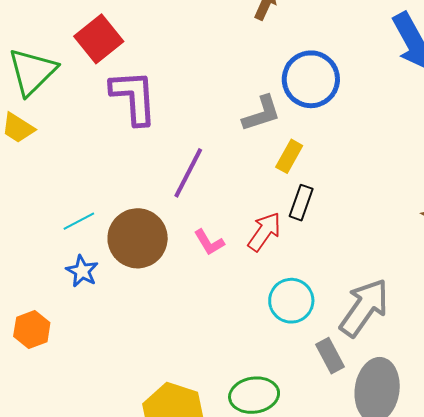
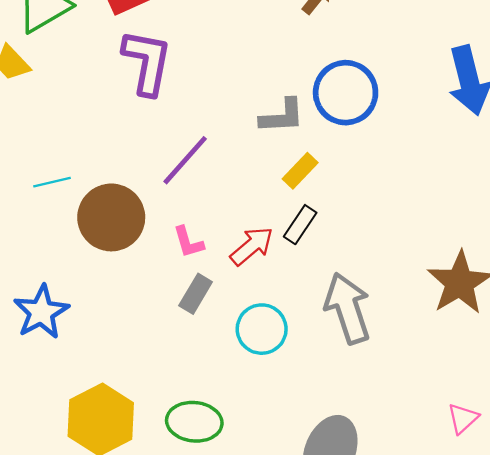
blue star: (82, 271) -> (41, 312), moved, size x1.5
gray arrow: (364, 308) -> (348, 308), moved, turned -68
gray rectangle: (330, 356) -> (196, 294), moved, turned 44

